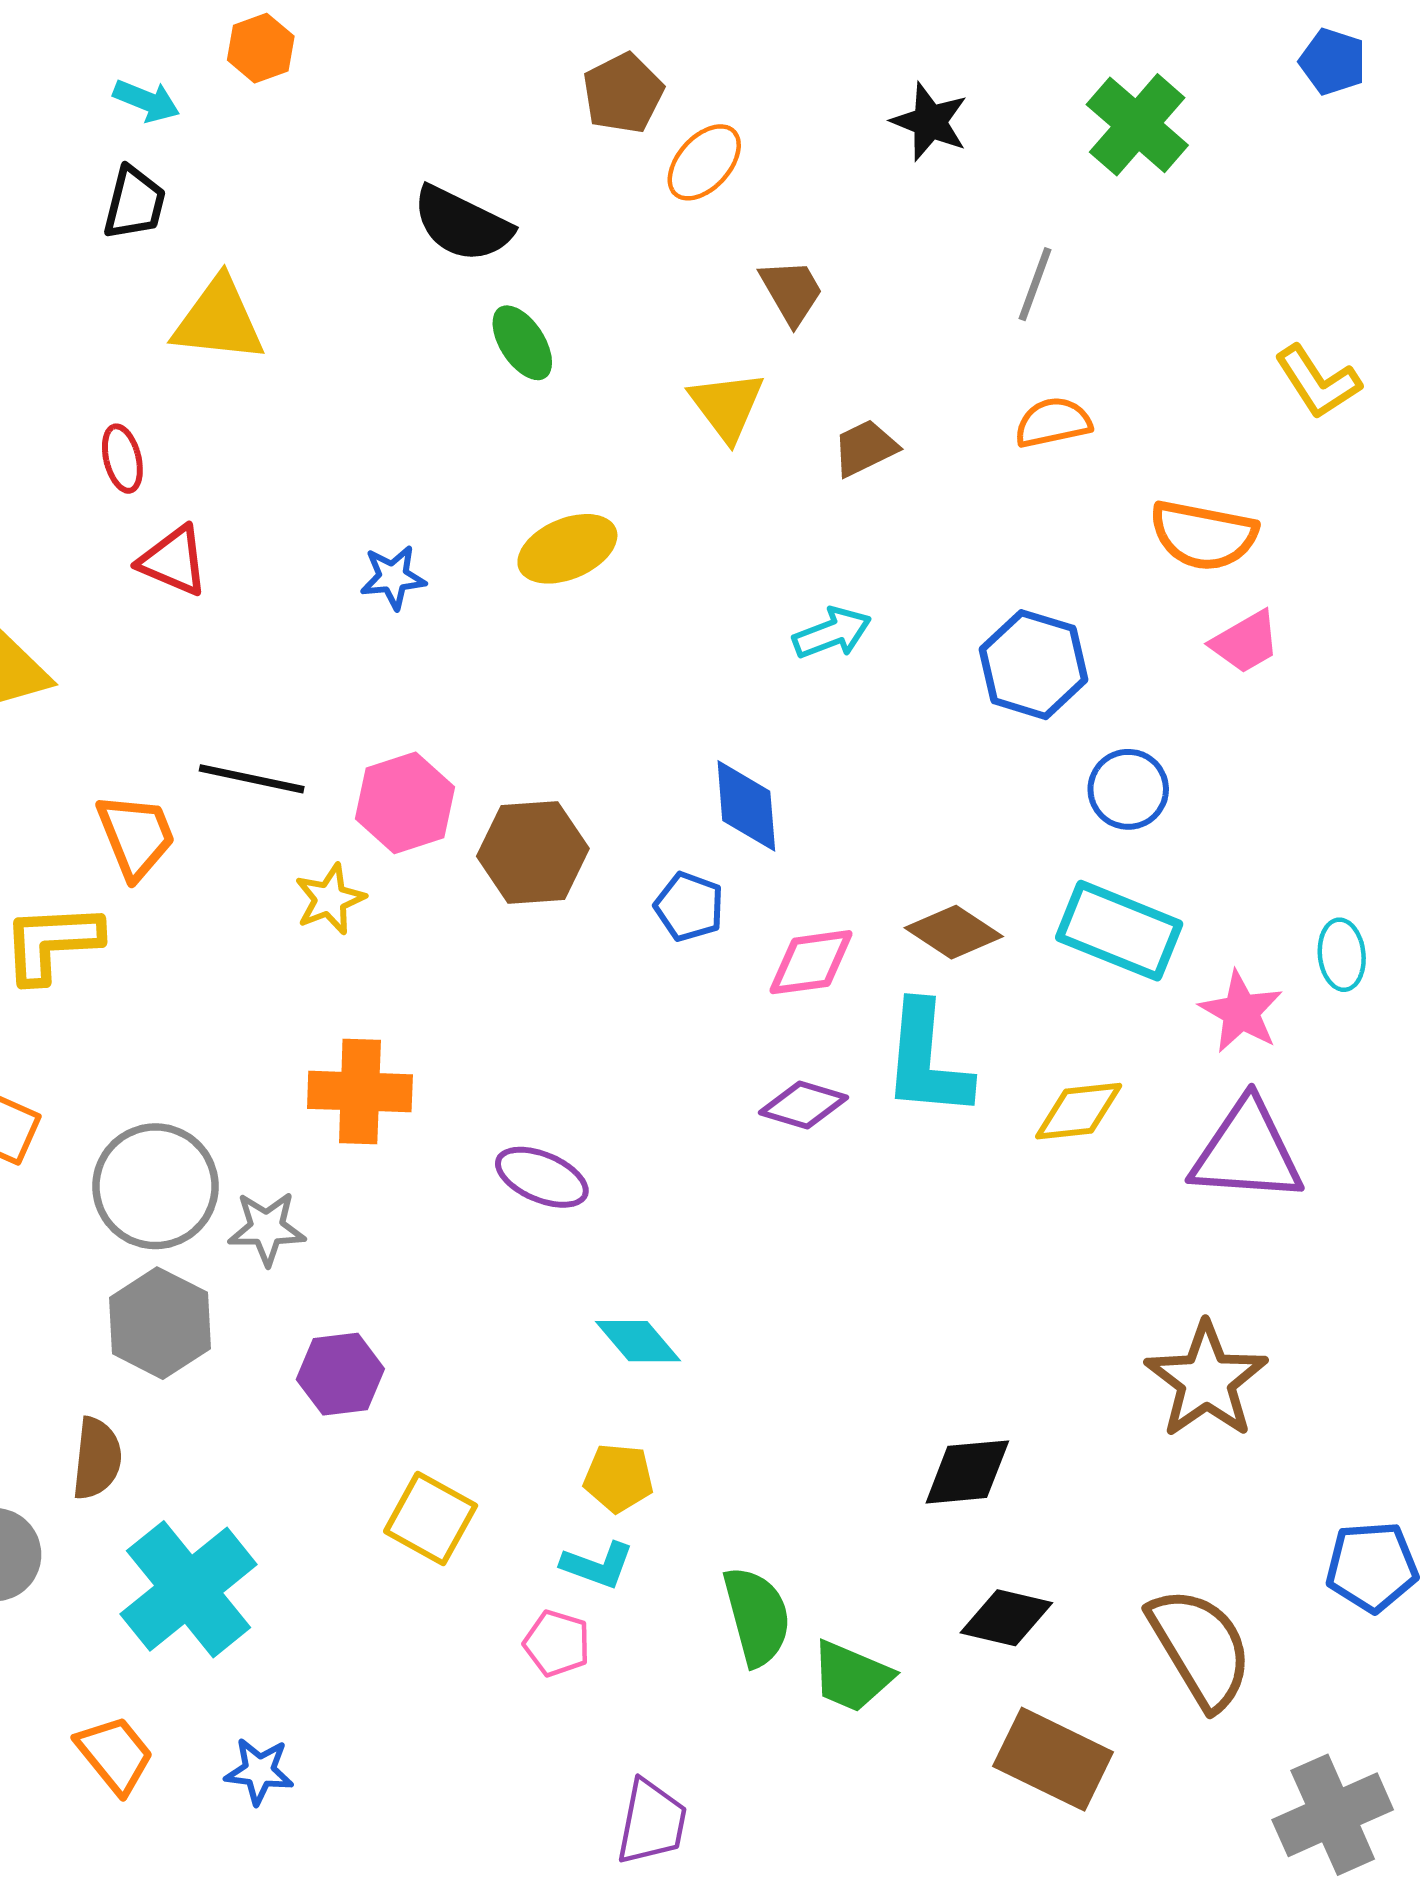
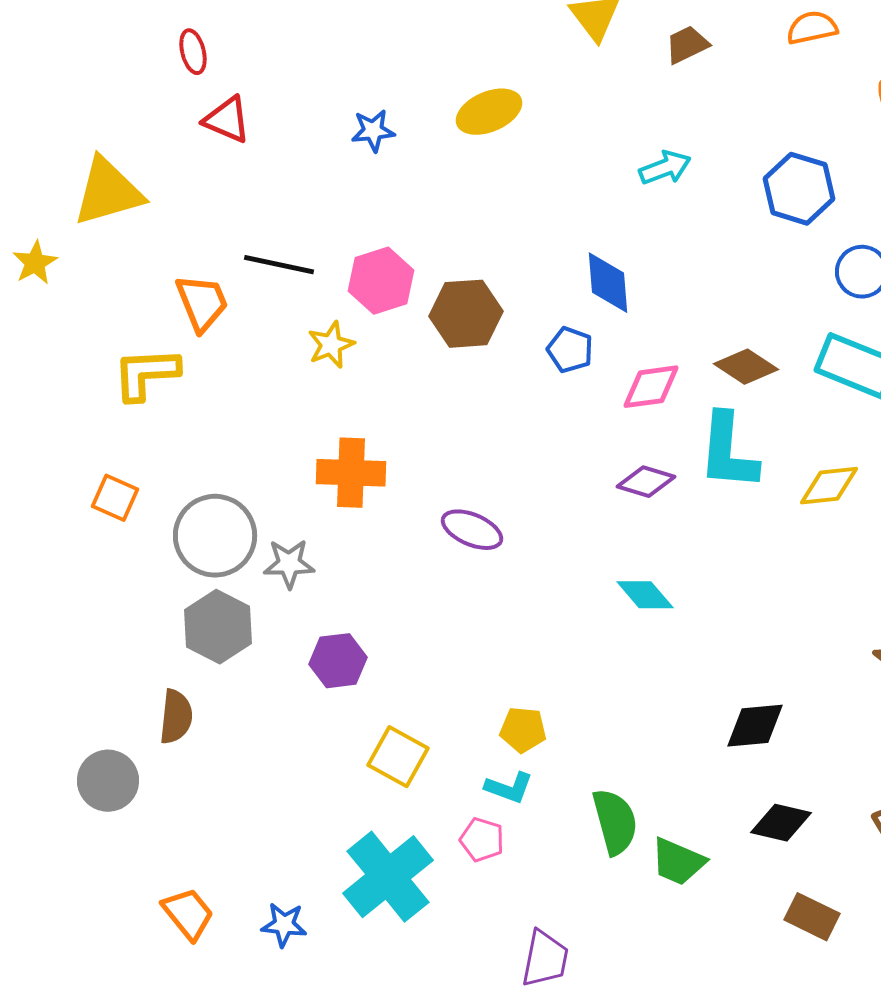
cyan diamond: (638, 1341) -> (645, 595), moved
cyan cross: (189, 1589) -> (388, 877), moved
brown rectangle: (1053, 1759) -> (812, 917), size x0.7

